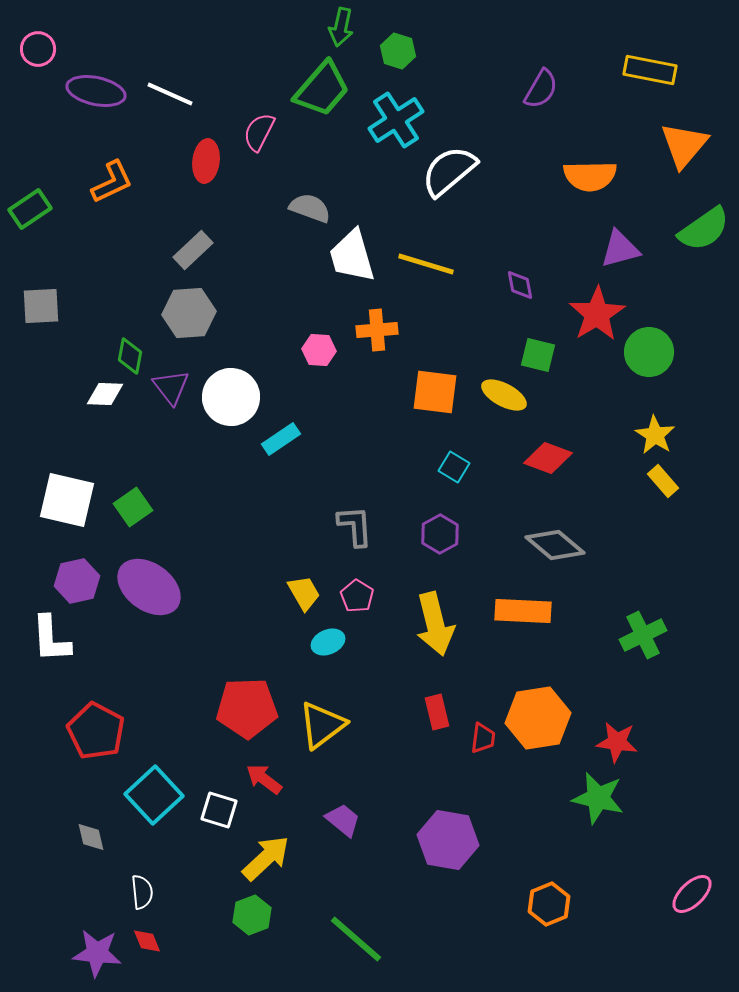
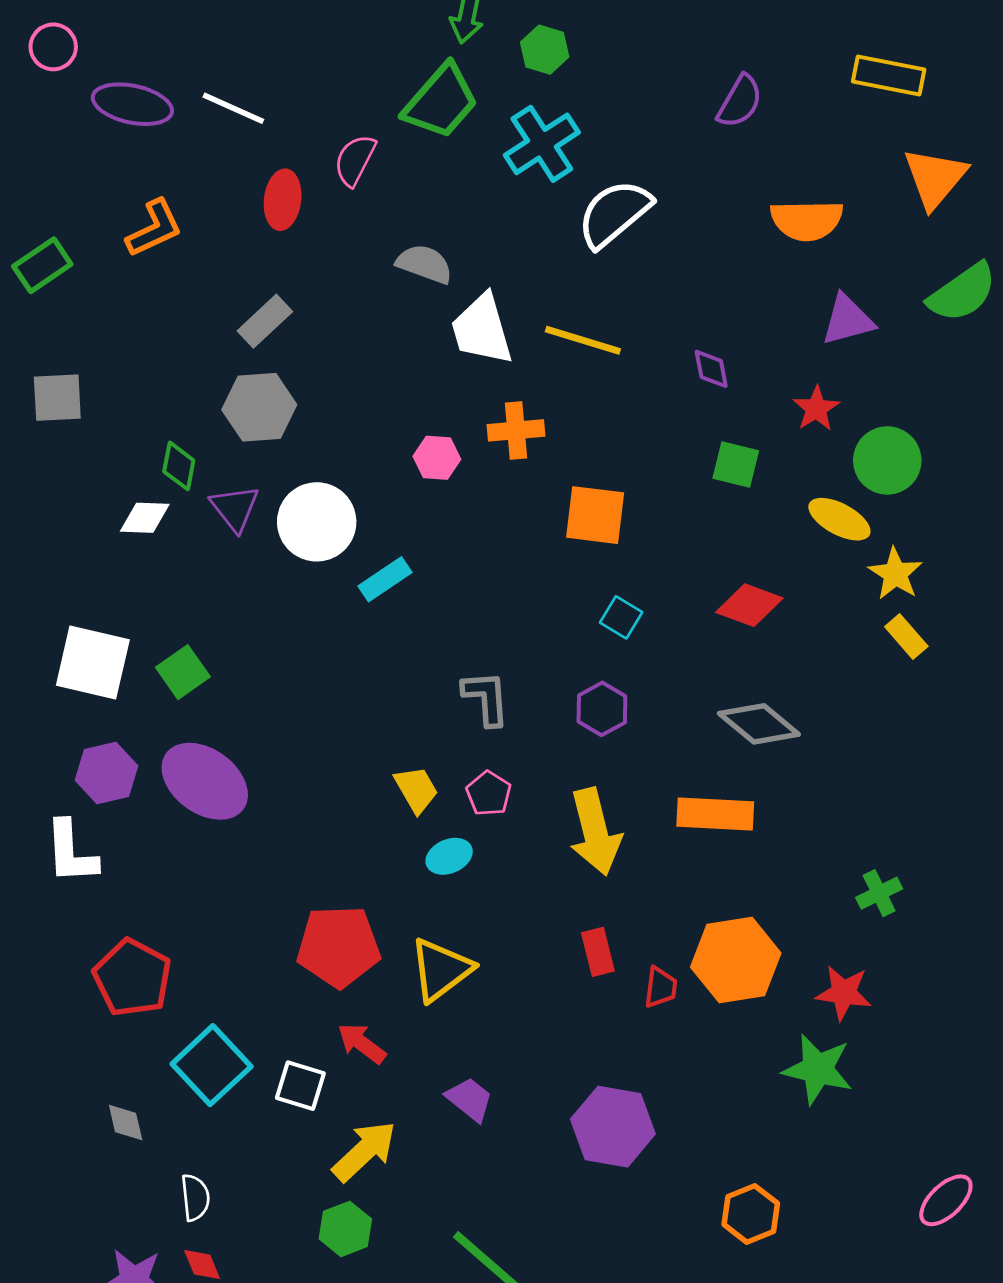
red star: (597, 314) -> (816, 409), size x0.6
yellow ellipse: (504, 395) -> (839, 519), moved
green cross: (643, 635) -> (879, 893), moved, size x0.7

